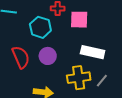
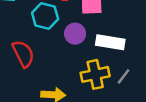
purple circle: (48, 56) -> (75, 34), moved

